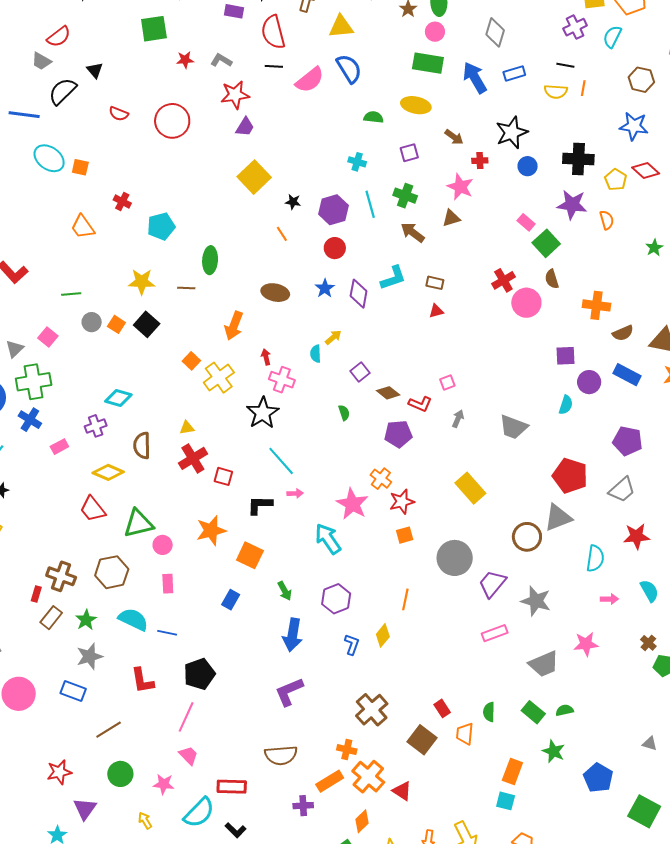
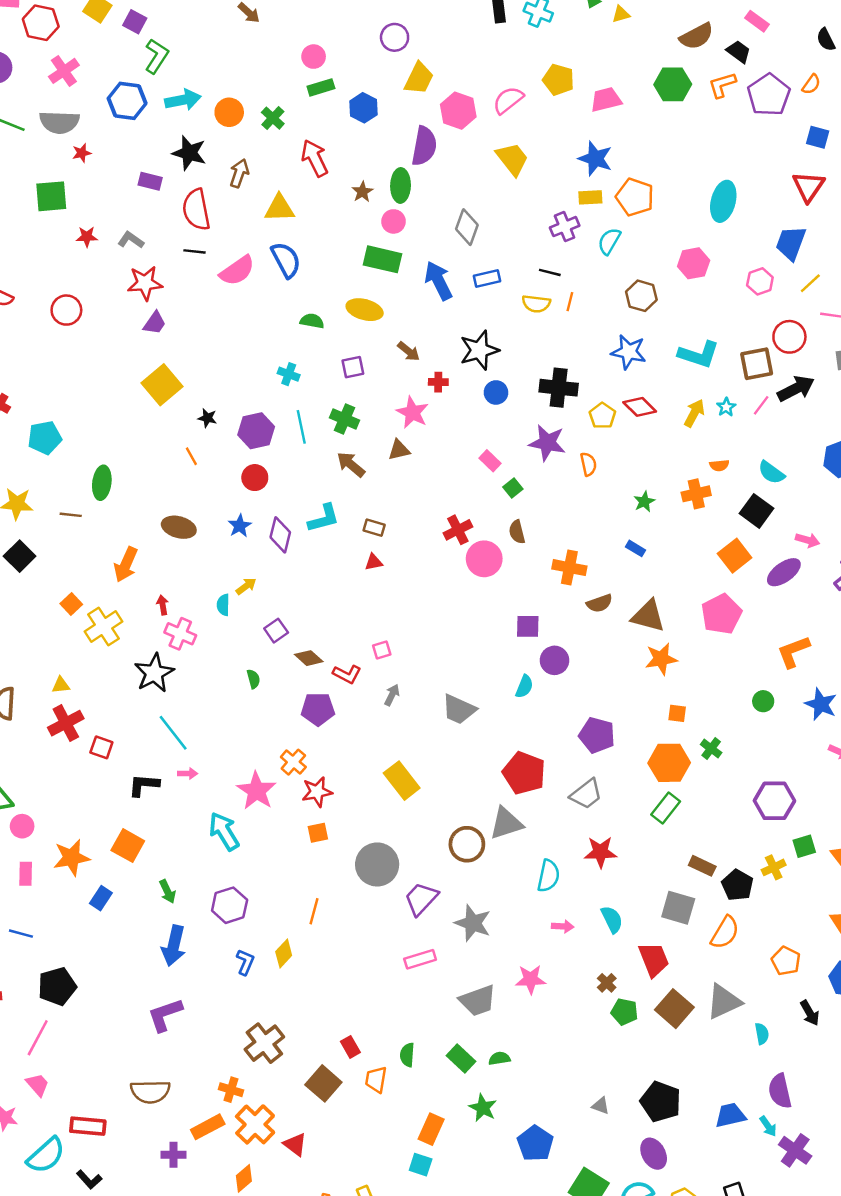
red circle: (172, 121) -> (66, 310), size x0.7
green square: (546, 243) -> (513, 488), size x0.6
blue rectangle: (627, 375) -> (636, 548), moved, size x0.6
orange star: (211, 531) -> (71, 858), moved

